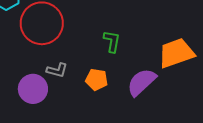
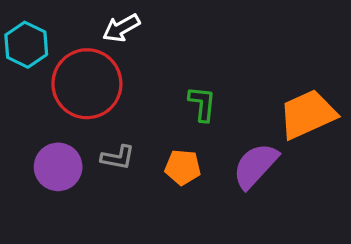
purple circle: (33, 89) -> (58, 167), moved

